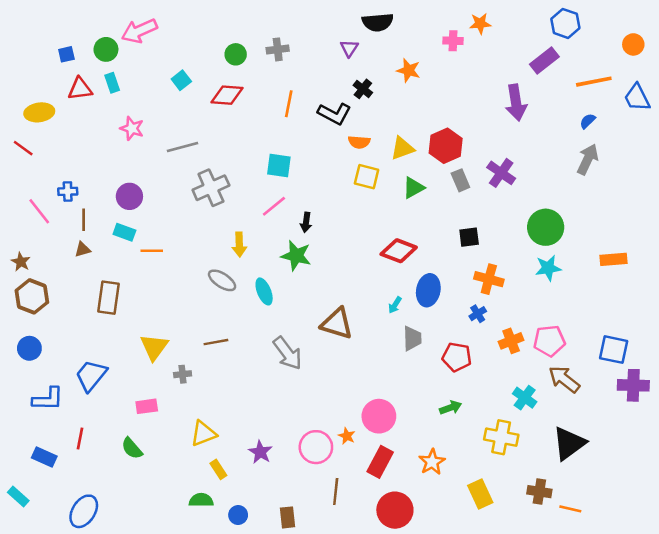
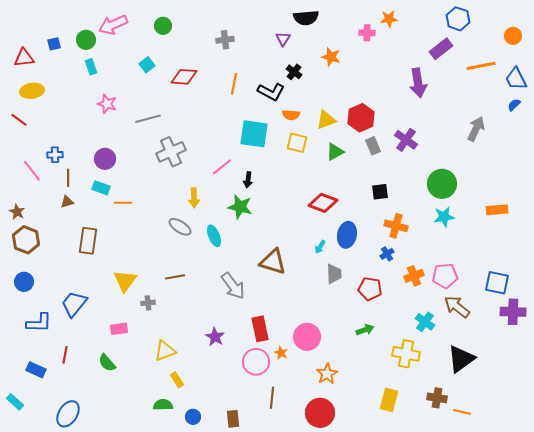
green circle: (236, 54) -> (163, 26), moved
red triangle: (80, 89) -> (24, 58), moved
blue semicircle: (588, 121) -> (514, 105), moved
cyan square: (279, 165) -> (254, 134), moved, size x1.4
purple star: (260, 452) -> (215, 337), moved
red rectangle: (380, 462) -> (260, 329), moved, turned -40
orange star: (432, 462) -> (327, 374), moved
yellow rectangle: (480, 494) -> (389, 400), turned 40

